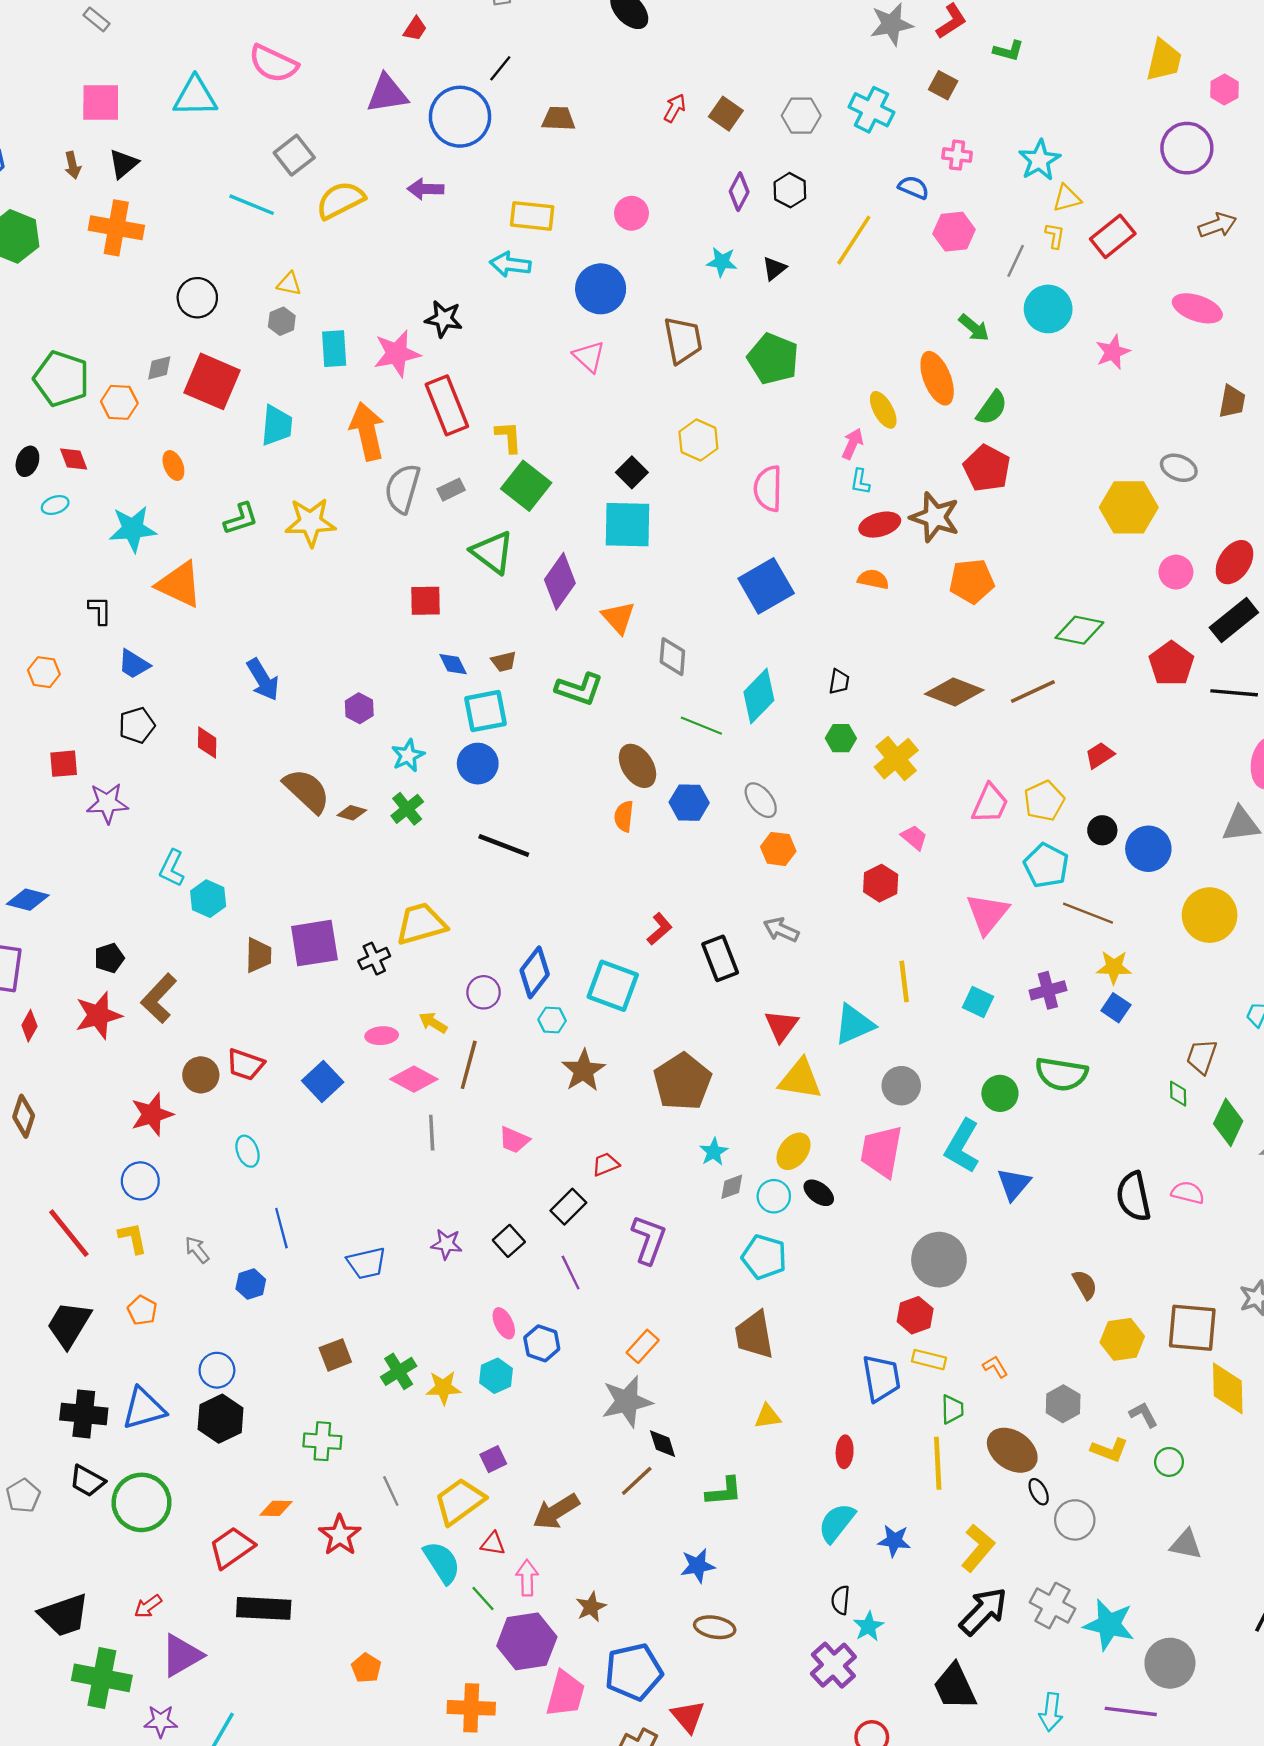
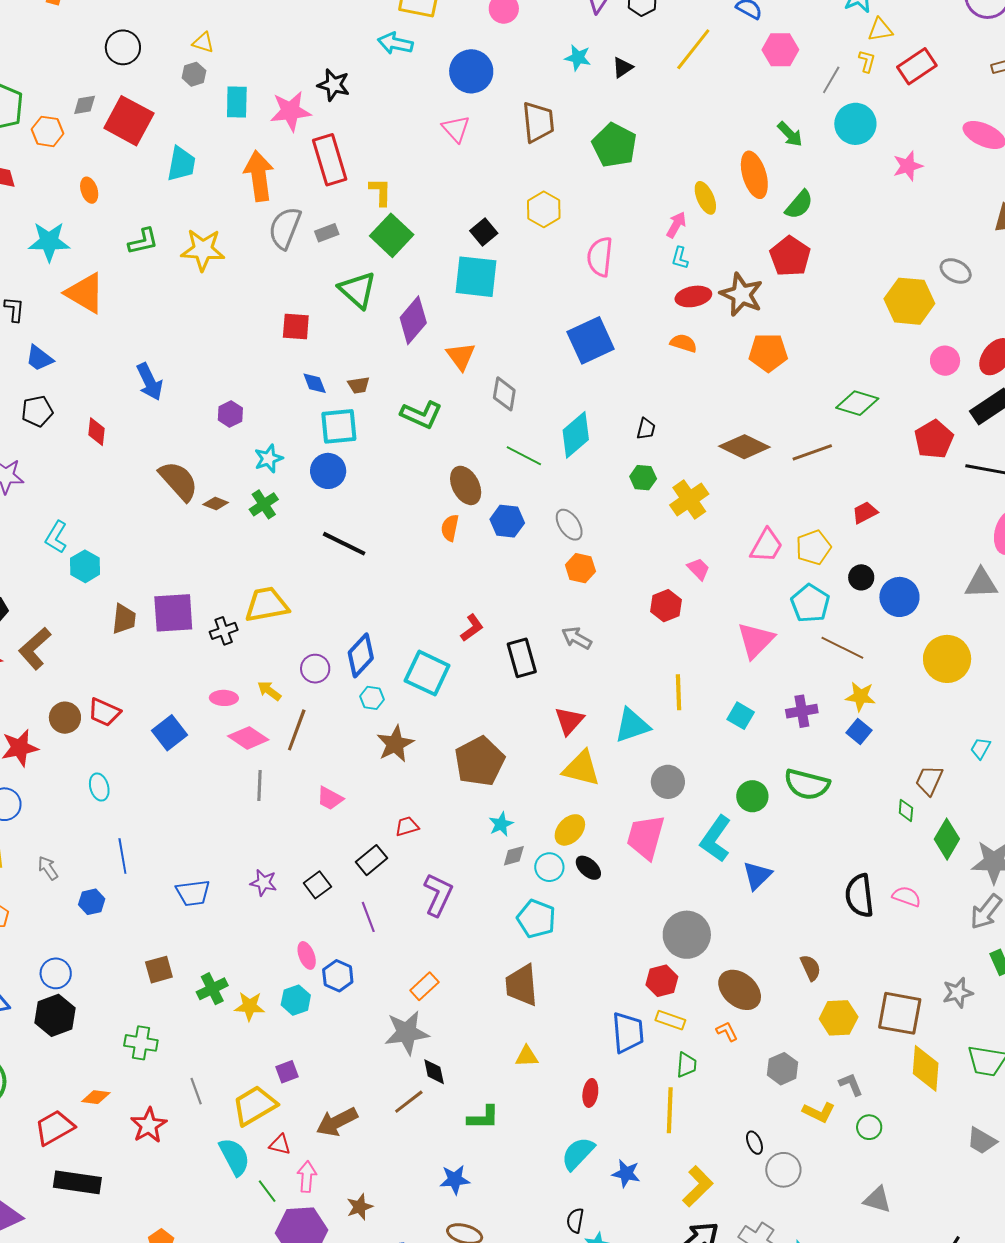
brown ellipse: (1012, 1450) -> (740, 990), moved

